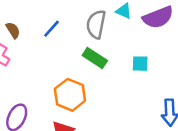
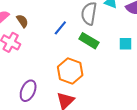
blue line: (52, 29) -> (60, 28), moved

